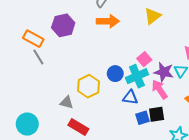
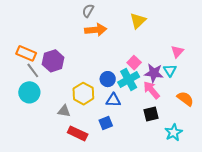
purple hexagon: (63, 25) -> (53, 61), moved
blue triangle: (130, 97) -> (113, 100), moved
blue square: (143, 118) -> (106, 123), moved
cyan circle: (27, 124) -> (29, 92), moved

